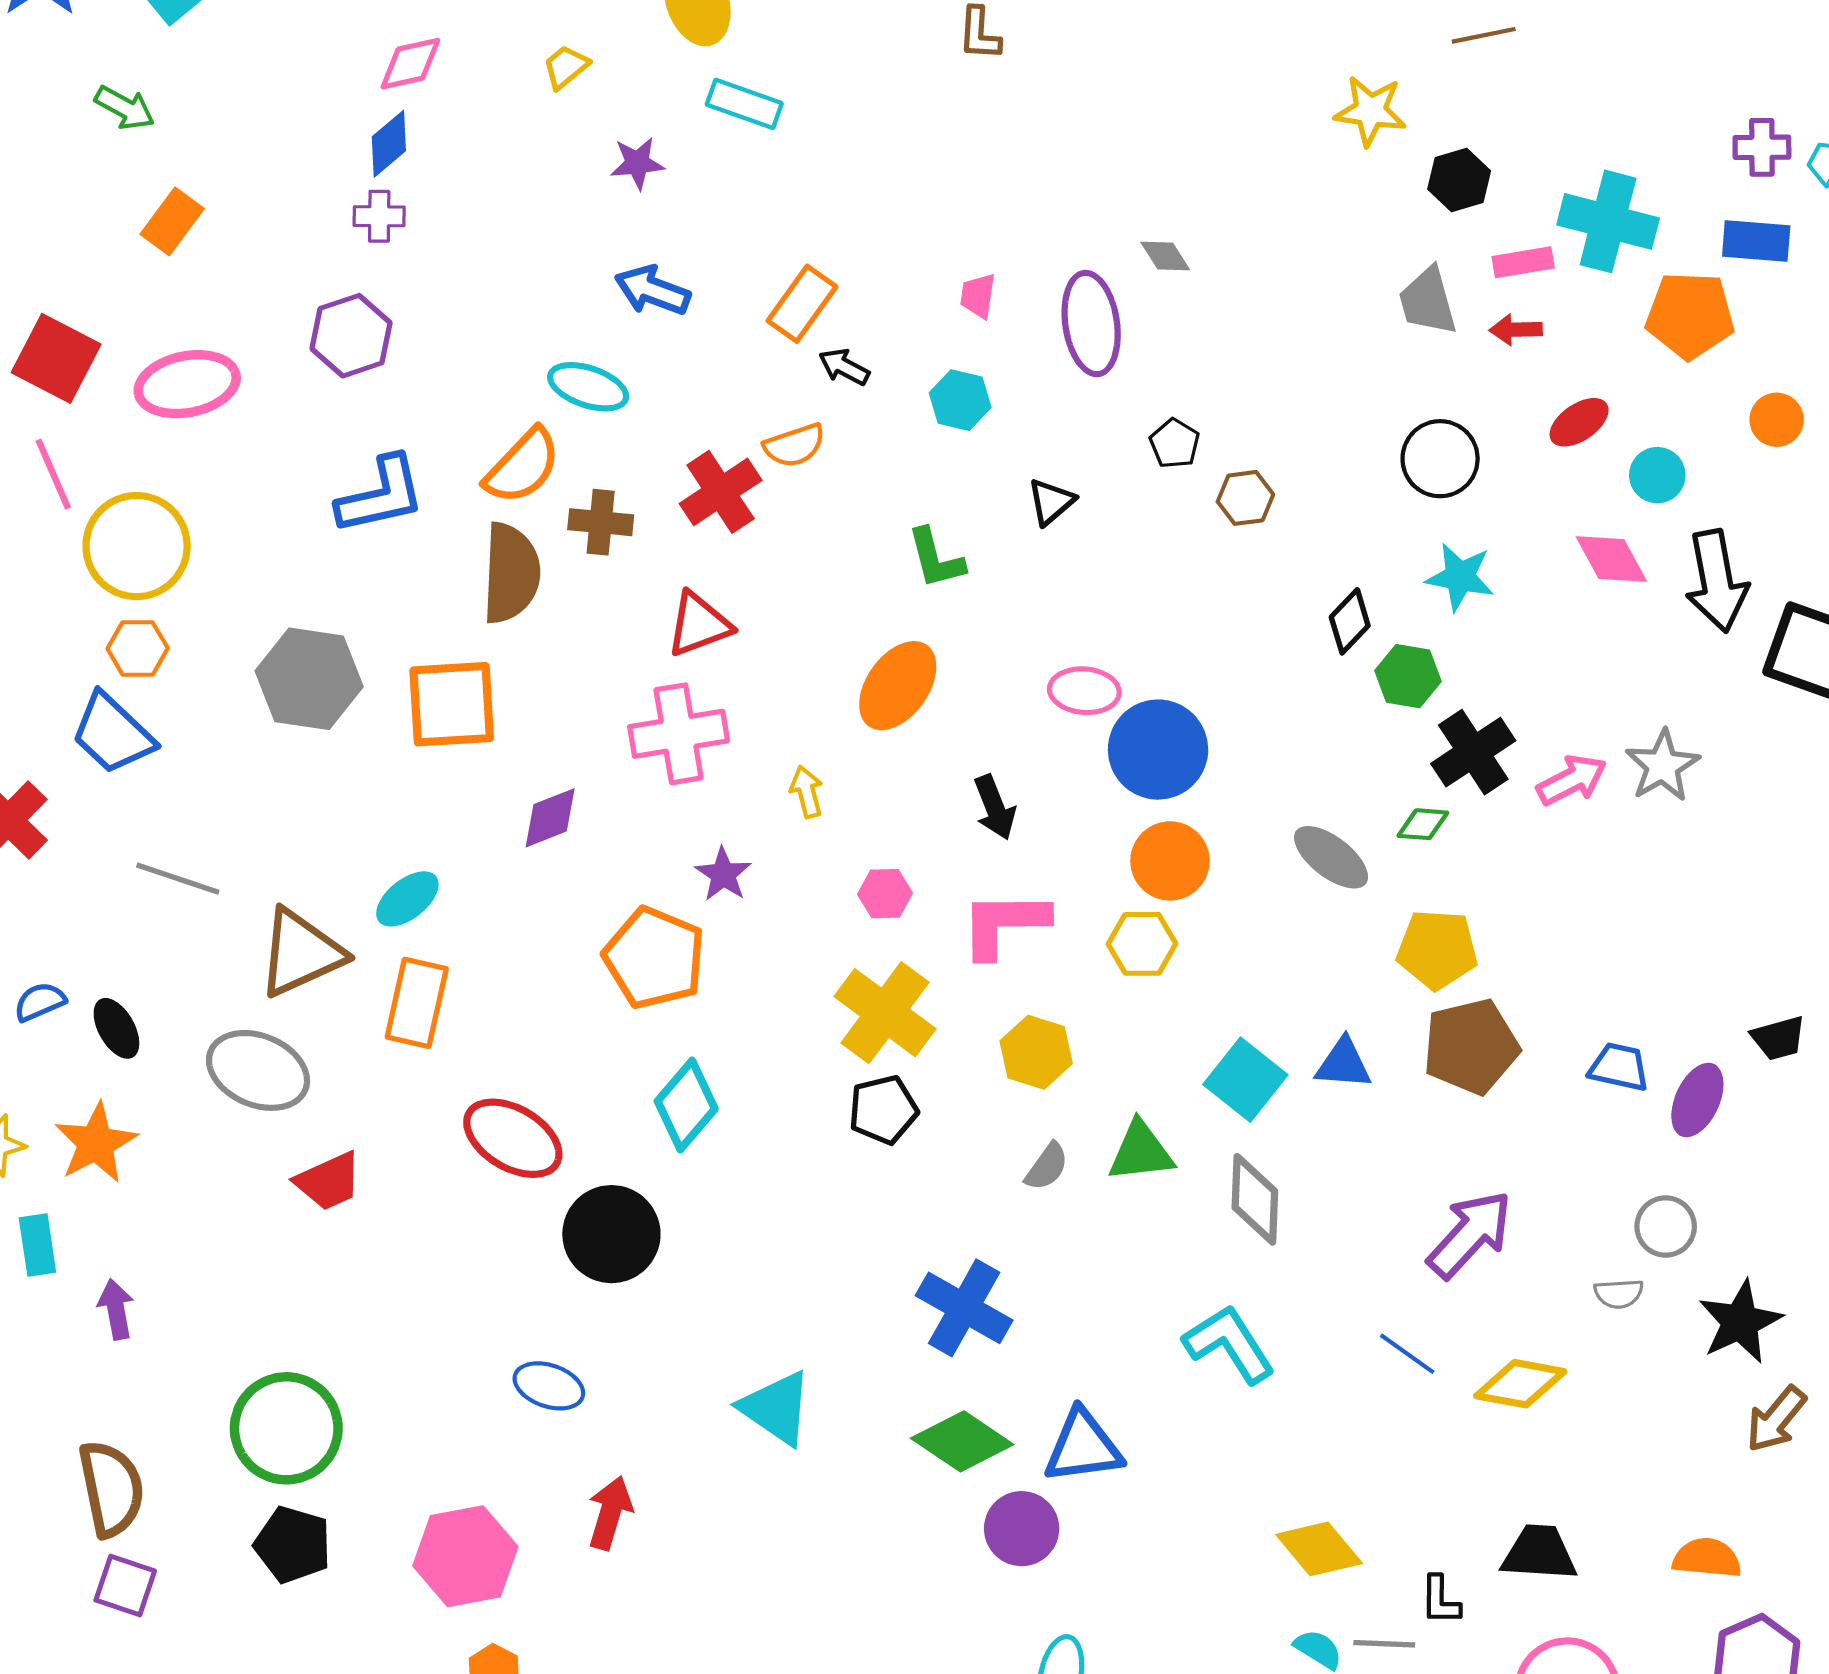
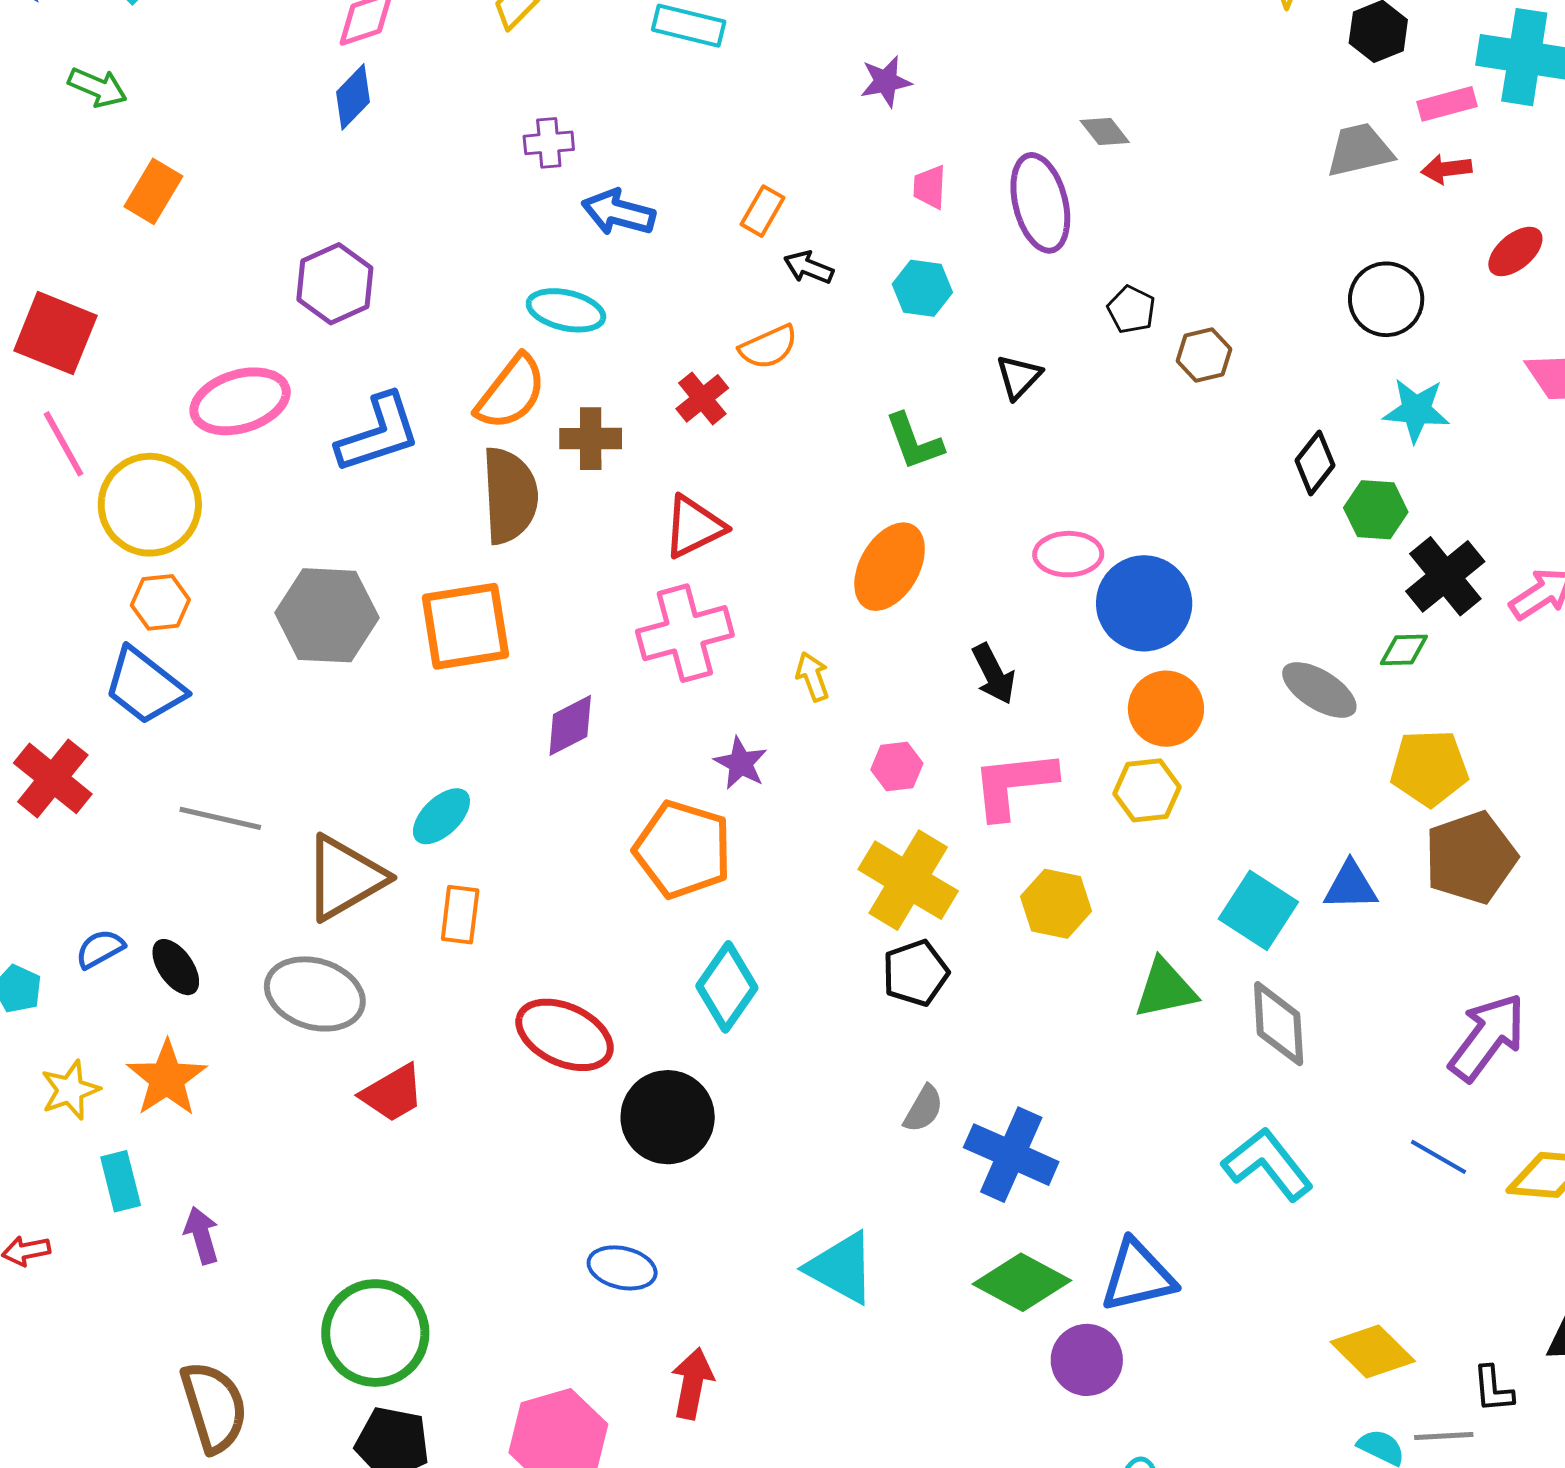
purple star: (637, 163) -> (886, 81), moved
purple cross: (379, 216) -> (549, 143), moved
gray trapezoid: (1428, 301) -> (1360, 150), turned 98
orange rectangle: (802, 304) -> (762, 211), size x0.7
pink ellipse: (187, 384) -> (240, 401), moved
red cross: (721, 492) -> (702, 398), size x0.7
orange rectangle: (417, 1003) -> (460, 915), size x0.7
gray semicircle: (1047, 1167) -> (923, 1109), moved

